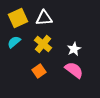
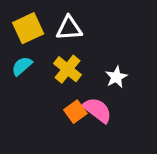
pink semicircle: (74, 70) -> (97, 110), moved
orange square: (39, 71) -> (75, 112), moved

